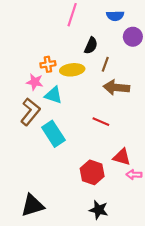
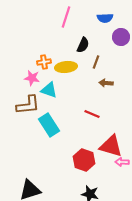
brown arrow: (116, 87) -> (106, 83), size x0.6
brown L-shape: (30, 112) -> (28, 105), turned 45
red triangle: (122, 157) -> (111, 146), size x1.4

